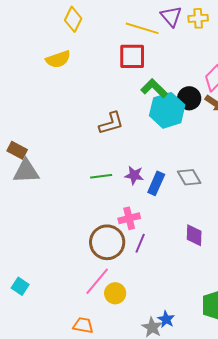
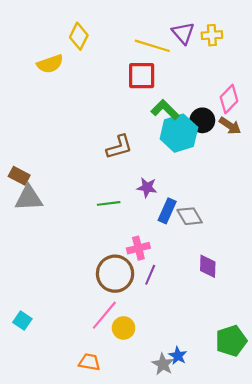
yellow semicircle: (58, 59) -> (50, 64), moved
purple star: (134, 175) -> (147, 187), moved
gray diamond: (189, 177) -> (190, 216), moved

